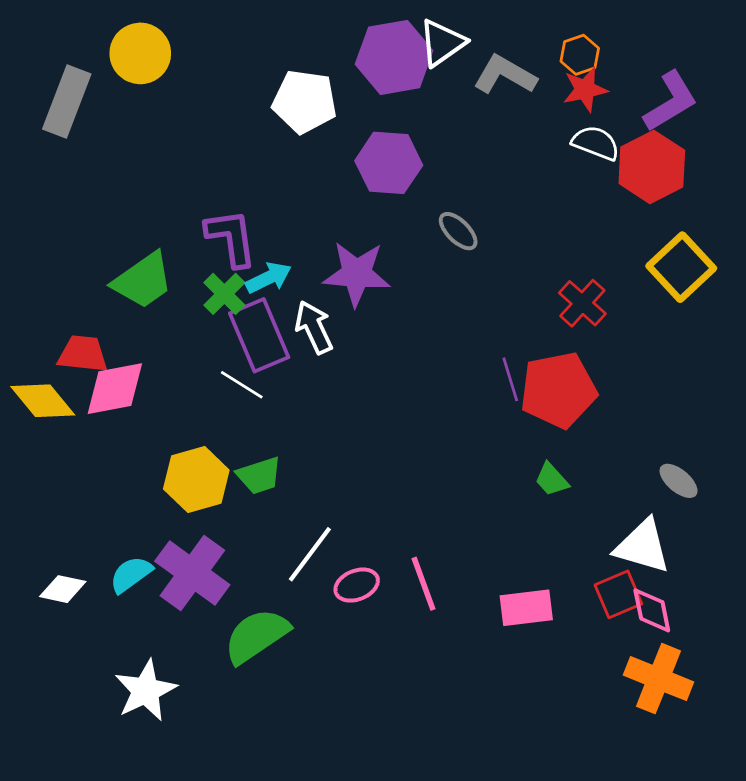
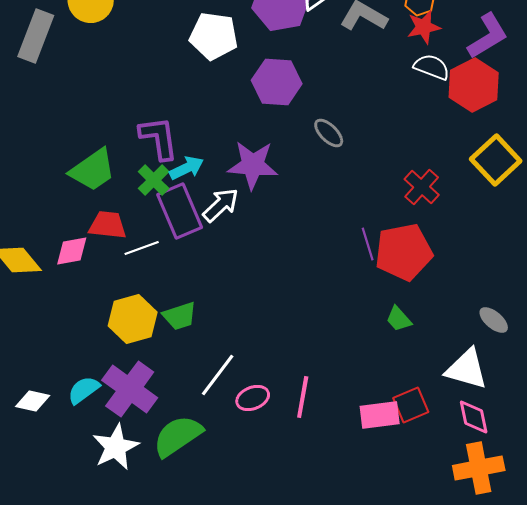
white arrow: (314, 327) -> (221, 205), turned 72
red trapezoid: (83, 354) -> (108, 225), moved
white line: (242, 385) -> (142, 248), moved, turned -52
pink diamond: (115, 389) -> (72, 251), size x0.7
pink line: (423, 584) -> (303, 397), turned 30
red square: (618, 594) -> (411, 405), moved
orange cross: (659, 679) -> (479, 468), turned -33
white star: (146, 691) -> (116, 447), moved

